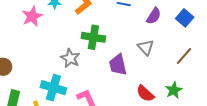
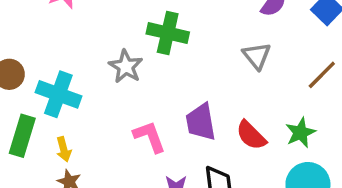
purple trapezoid: (118, 65) -> (201, 122), moved
cyan cross: (53, 88) -> (58, 94), moved

